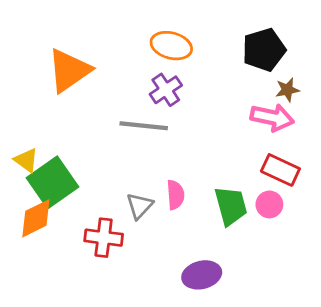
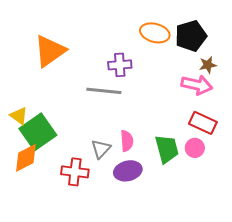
orange ellipse: (171, 46) -> (155, 33), moved
purple cross: (166, 90) -> (120, 65), turned 30
purple ellipse: (202, 275) -> (128, 171), moved

